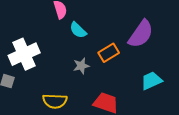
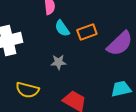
orange rectangle: (109, 53) -> (87, 32), moved

